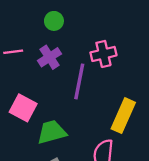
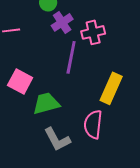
purple cross: (50, 57) -> (62, 22), moved

